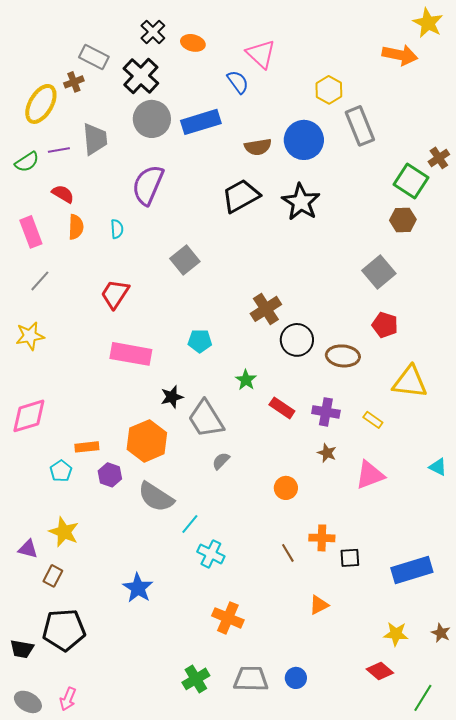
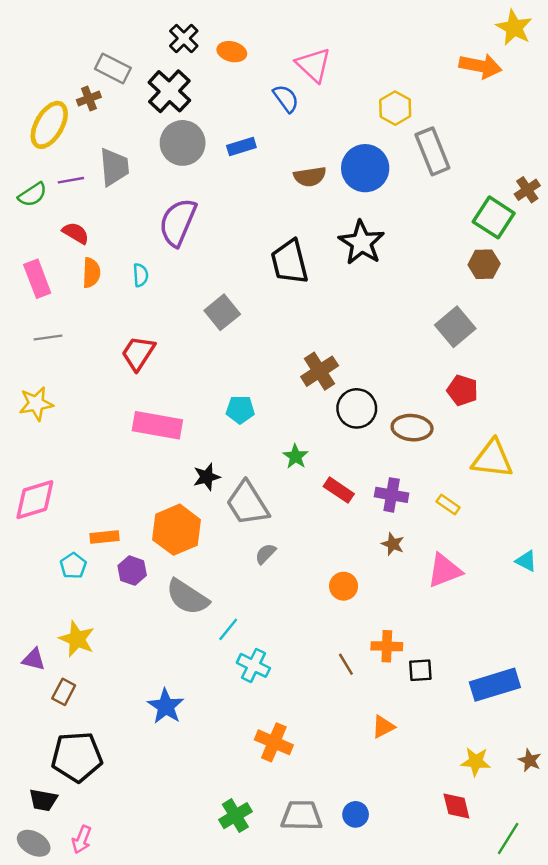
blue rectangle: (201, 122) -> (241, 147), size x0.6
black trapezoid: (241, 196) -> (289, 262), moved, turned -75
gray line: (40, 281) -> (48, 338), turned 40
black trapezoid: (22, 649) -> (43, 800), moved
red diamond: (380, 671) -> (456, 806), turned 36

